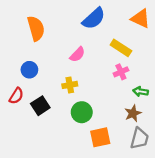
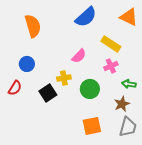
pink semicircle: (77, 54) -> (79, 56), moved
black square: (40, 106) -> (48, 93), moved
green circle: (82, 112) -> (90, 89), moved

